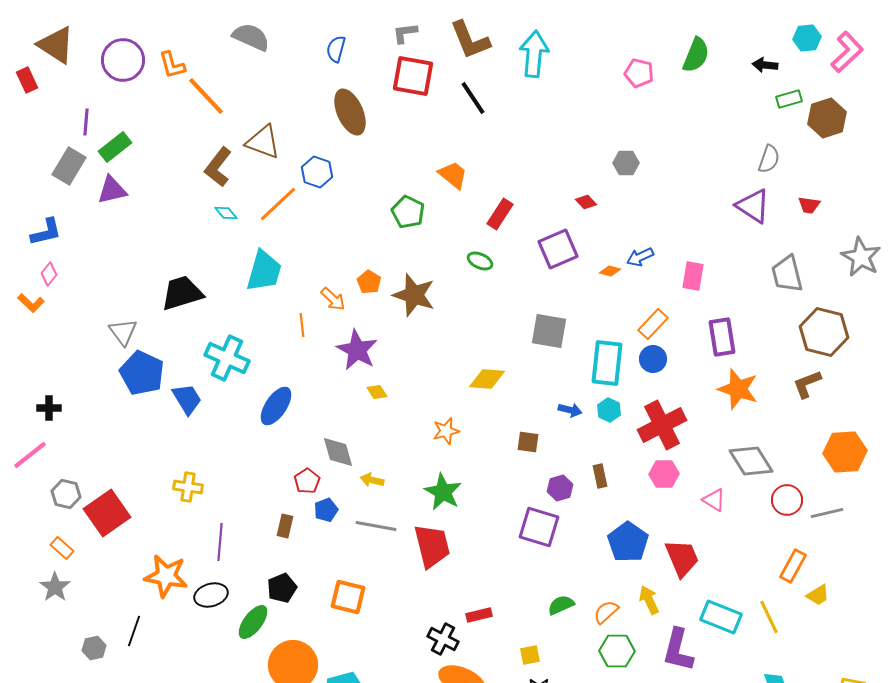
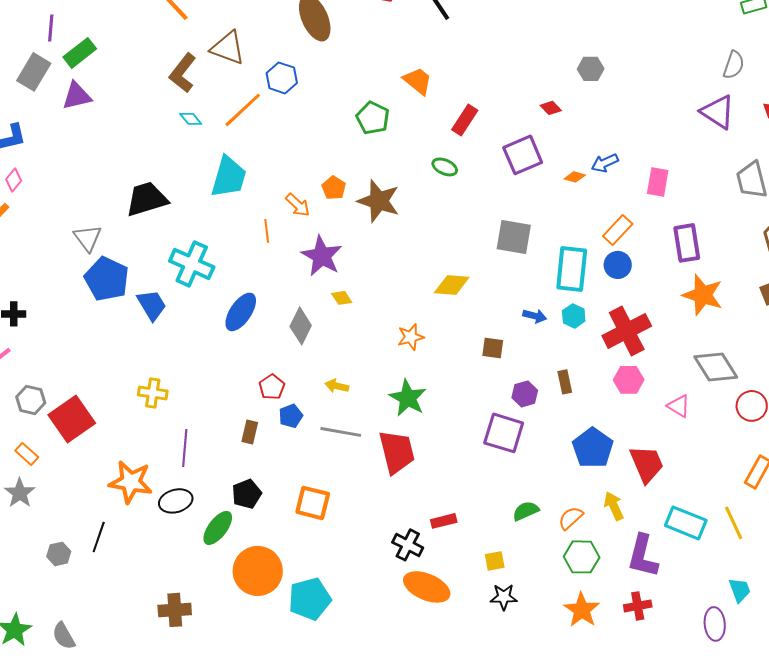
gray diamond: (338, 452) -> (301, 326), moved, turned 42

